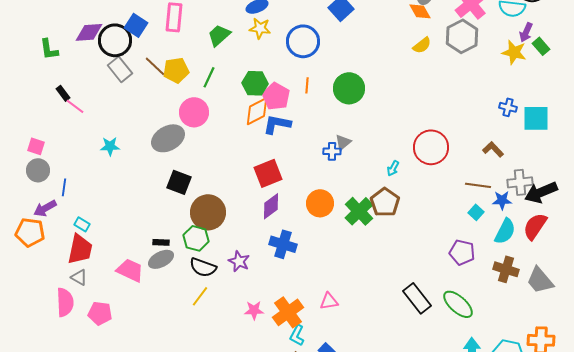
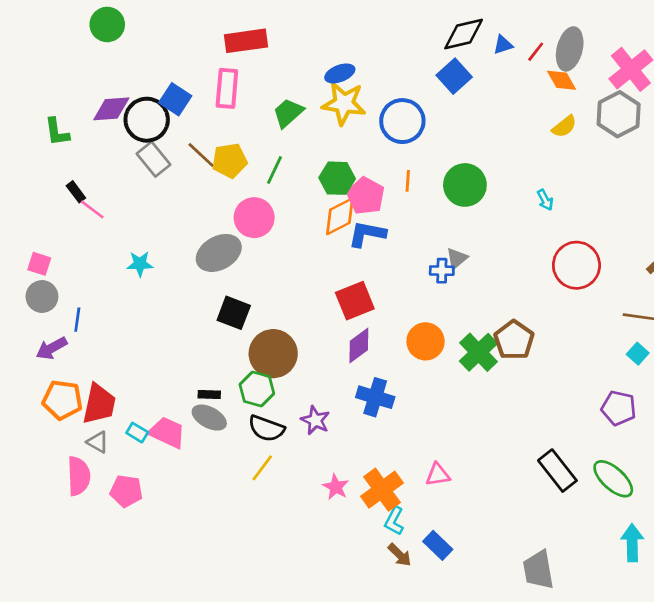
yellow star: (260, 28) -> (344, 103), size x1.5
cyan arrow: (393, 168) -> (545, 200), moved, turned -56
cyan rectangle: (82, 224) -> (137, 433), moved
orange pentagon: (30, 232) -> (62, 400), moved
gray ellipse: (161, 259) -> (209, 418), turned 55
pink star: (254, 310) -> (336, 487), turned 30

